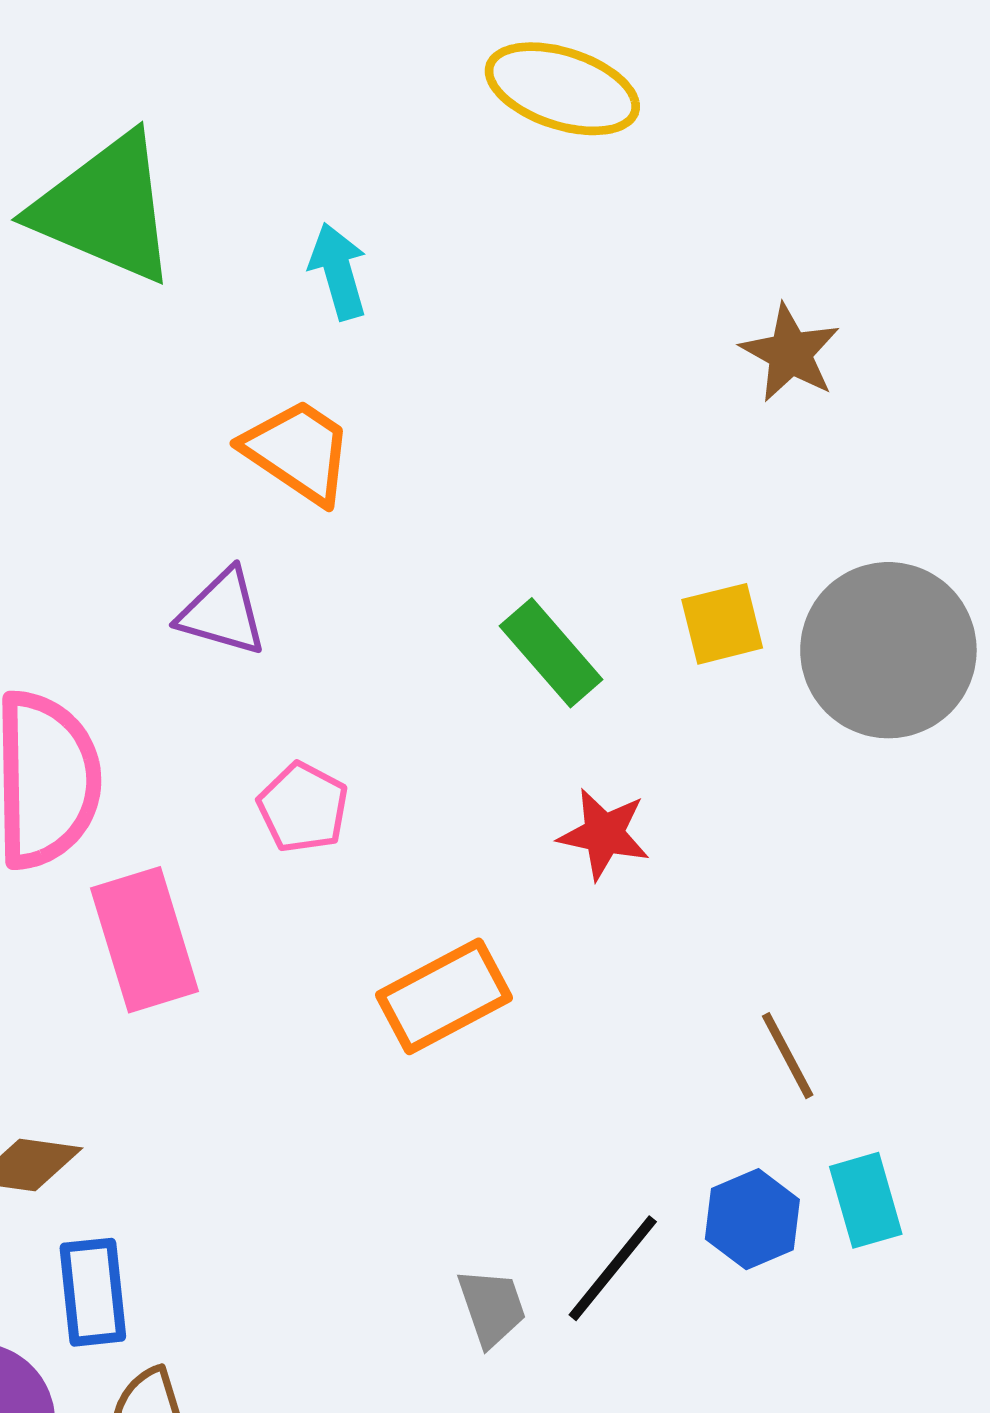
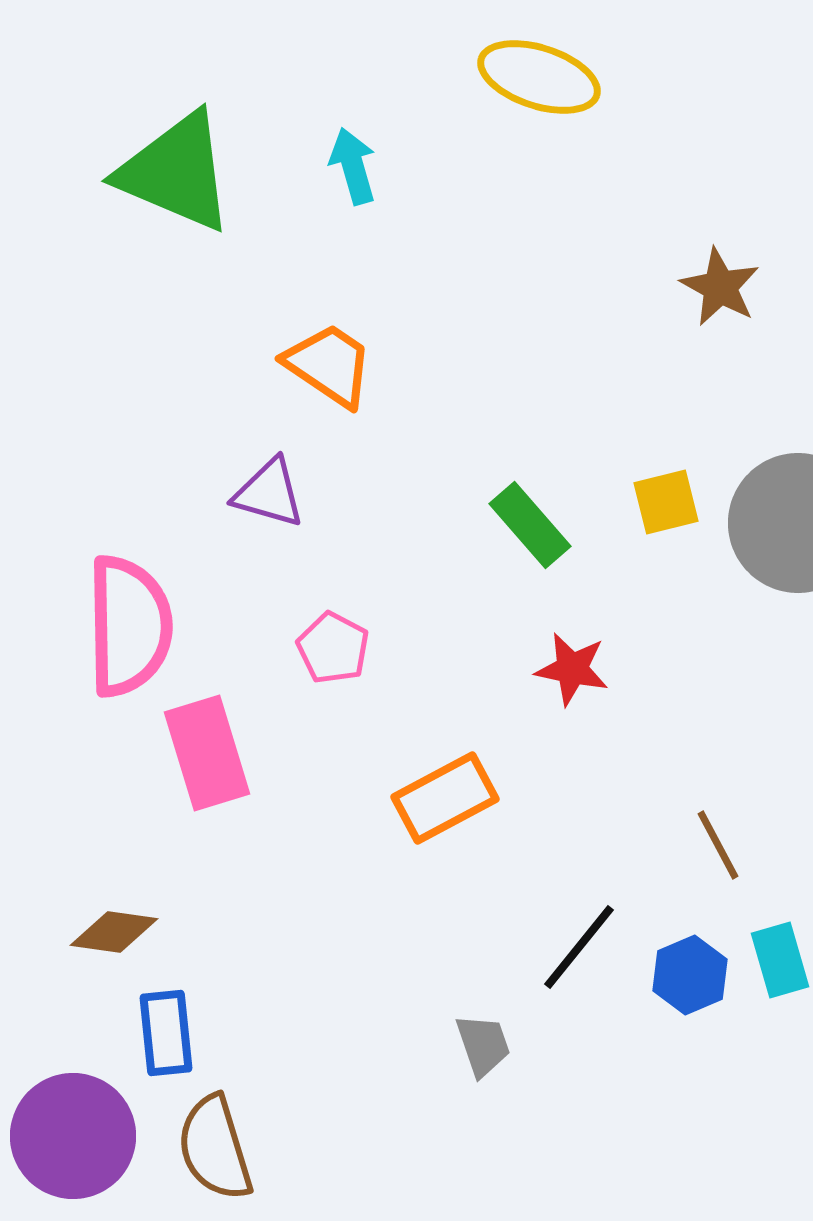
cyan arrow: (338, 271) -> (353, 166), moved
black line: (613, 1268) -> (579, 947), moved

